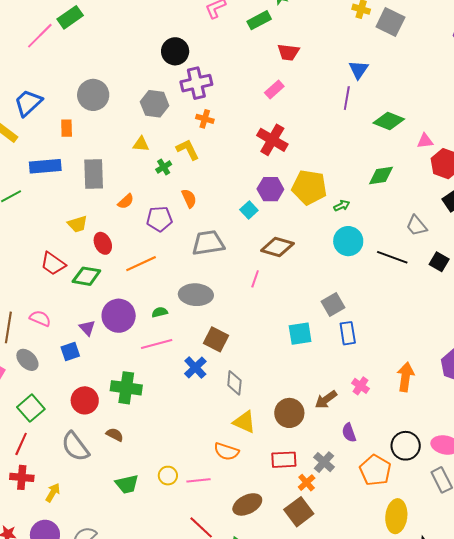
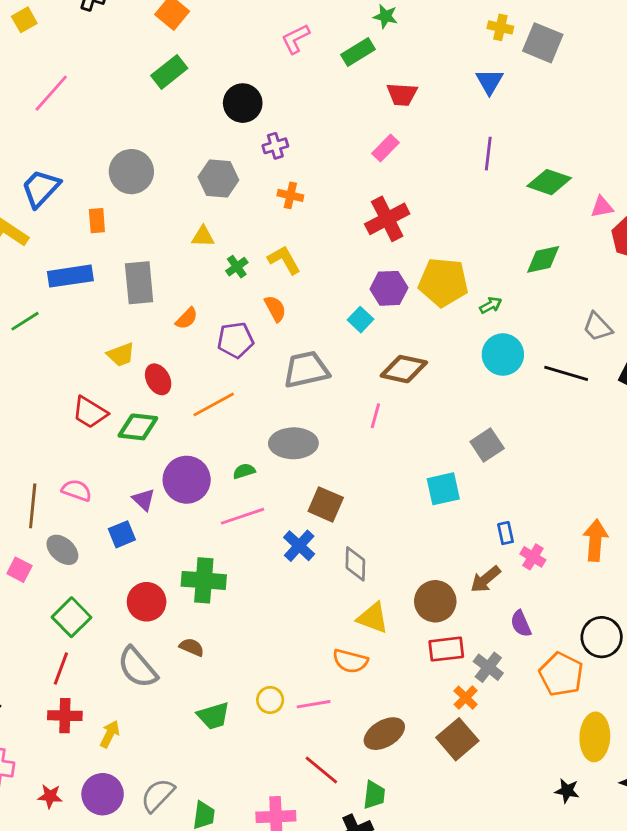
green rectangle: (70, 17) -> (169, 72), moved
blue triangle: (359, 70) -> (490, 82), moved
purple cross: (196, 83) -> (275, 146), size x0.6
red cross: (272, 140) -> (387, 219), turned 36
yellow L-shape: (188, 150) -> (284, 260), moved
blue rectangle: (348, 333) -> (505, 533), moved, size x0.7
red rectangle: (284, 460) -> (446, 649), moved

